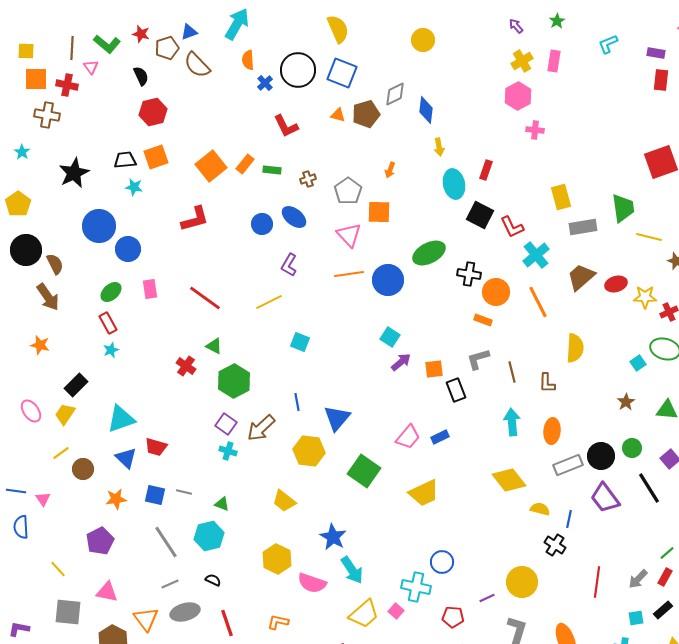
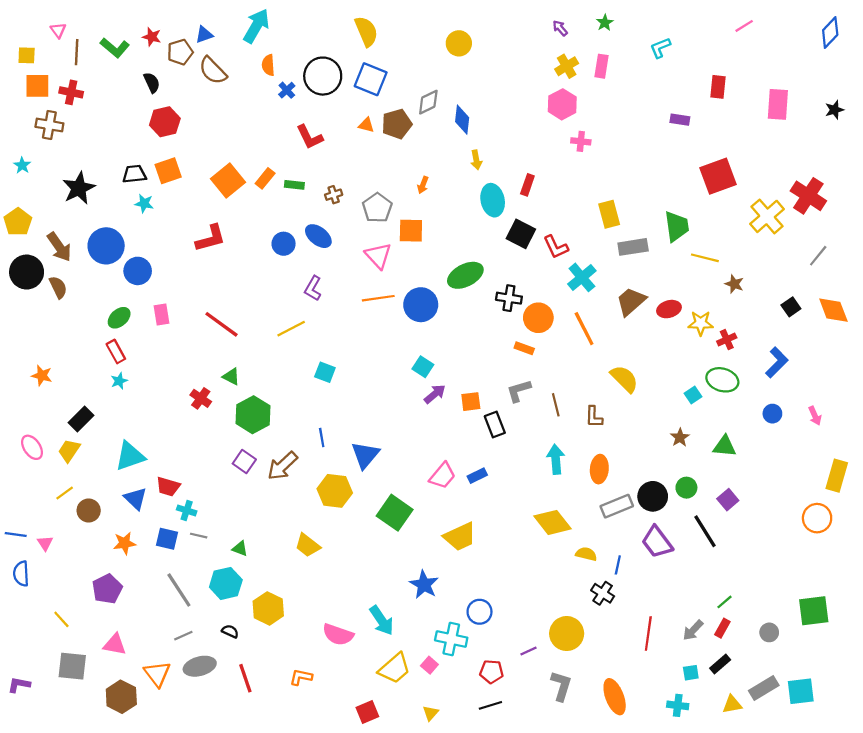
purple rectangle: (656, 53) -> (680, 120), moved
pink triangle: (91, 67) -> (58, 30), moved
brown arrow: (48, 297) -> (59, 247), moved
yellow semicircle: (575, 348) -> (624, 379), turned -48
cyan cross: (228, 451) -> (187, 510), moved
blue star: (333, 537) -> (424, 585), moved
yellow hexagon: (277, 559) -> (268, 608), moved

